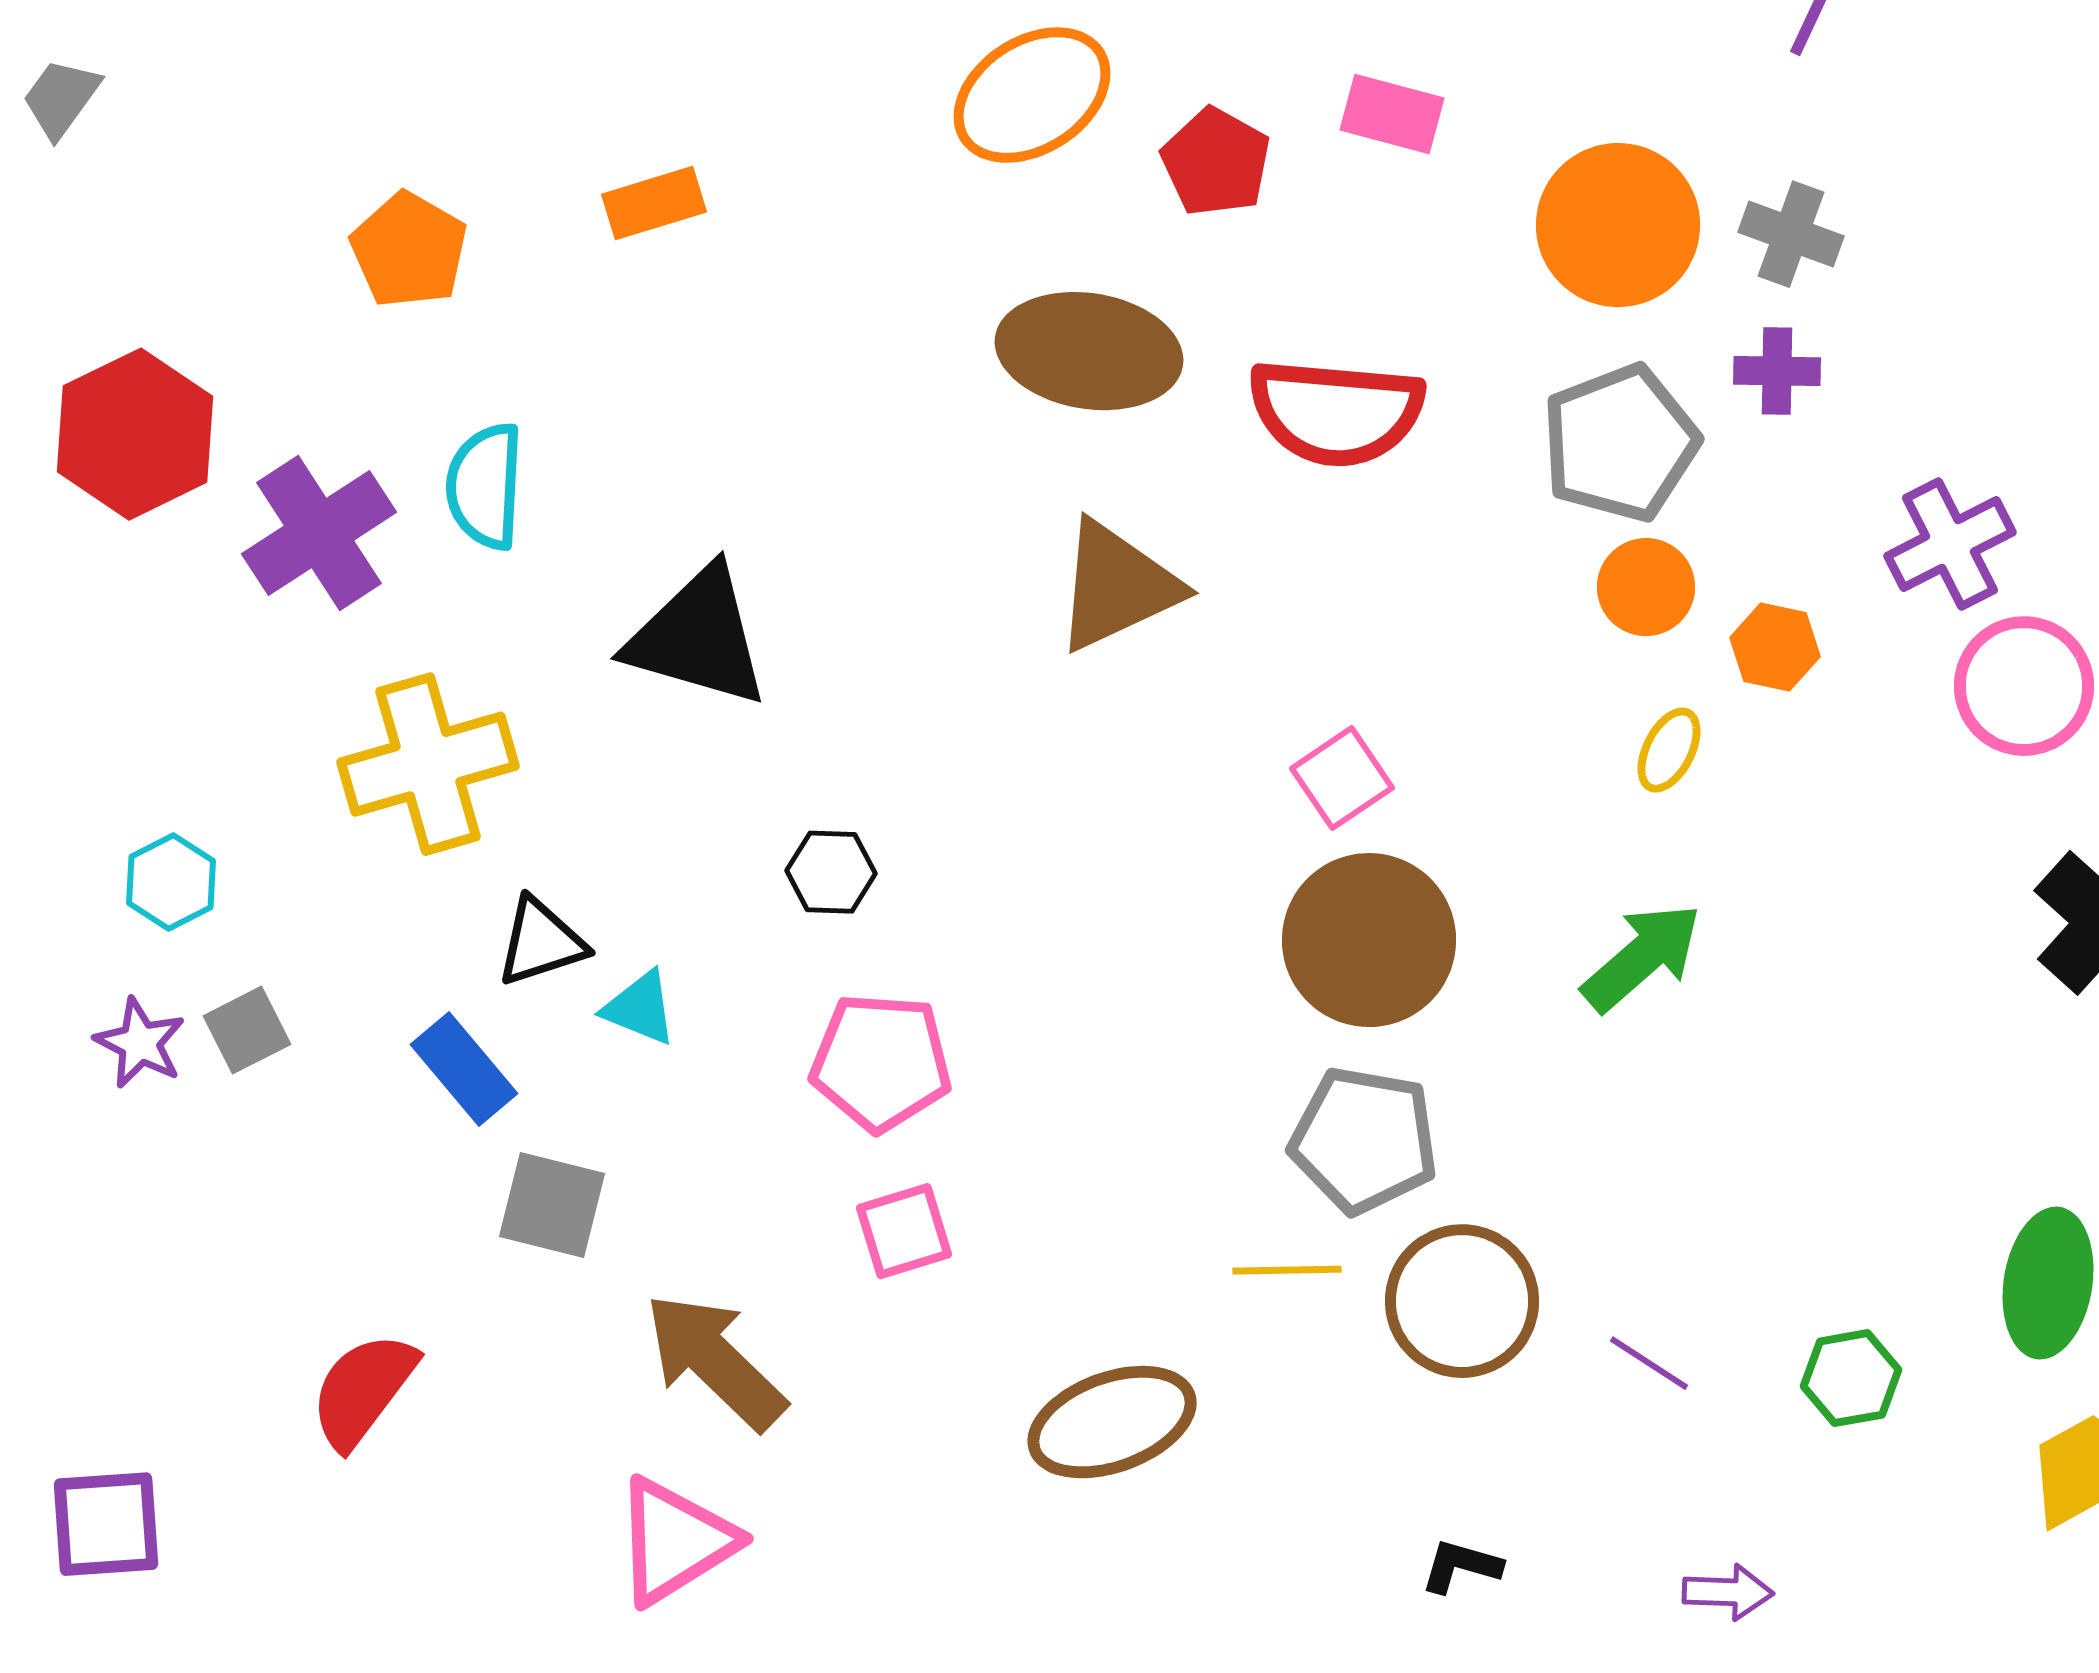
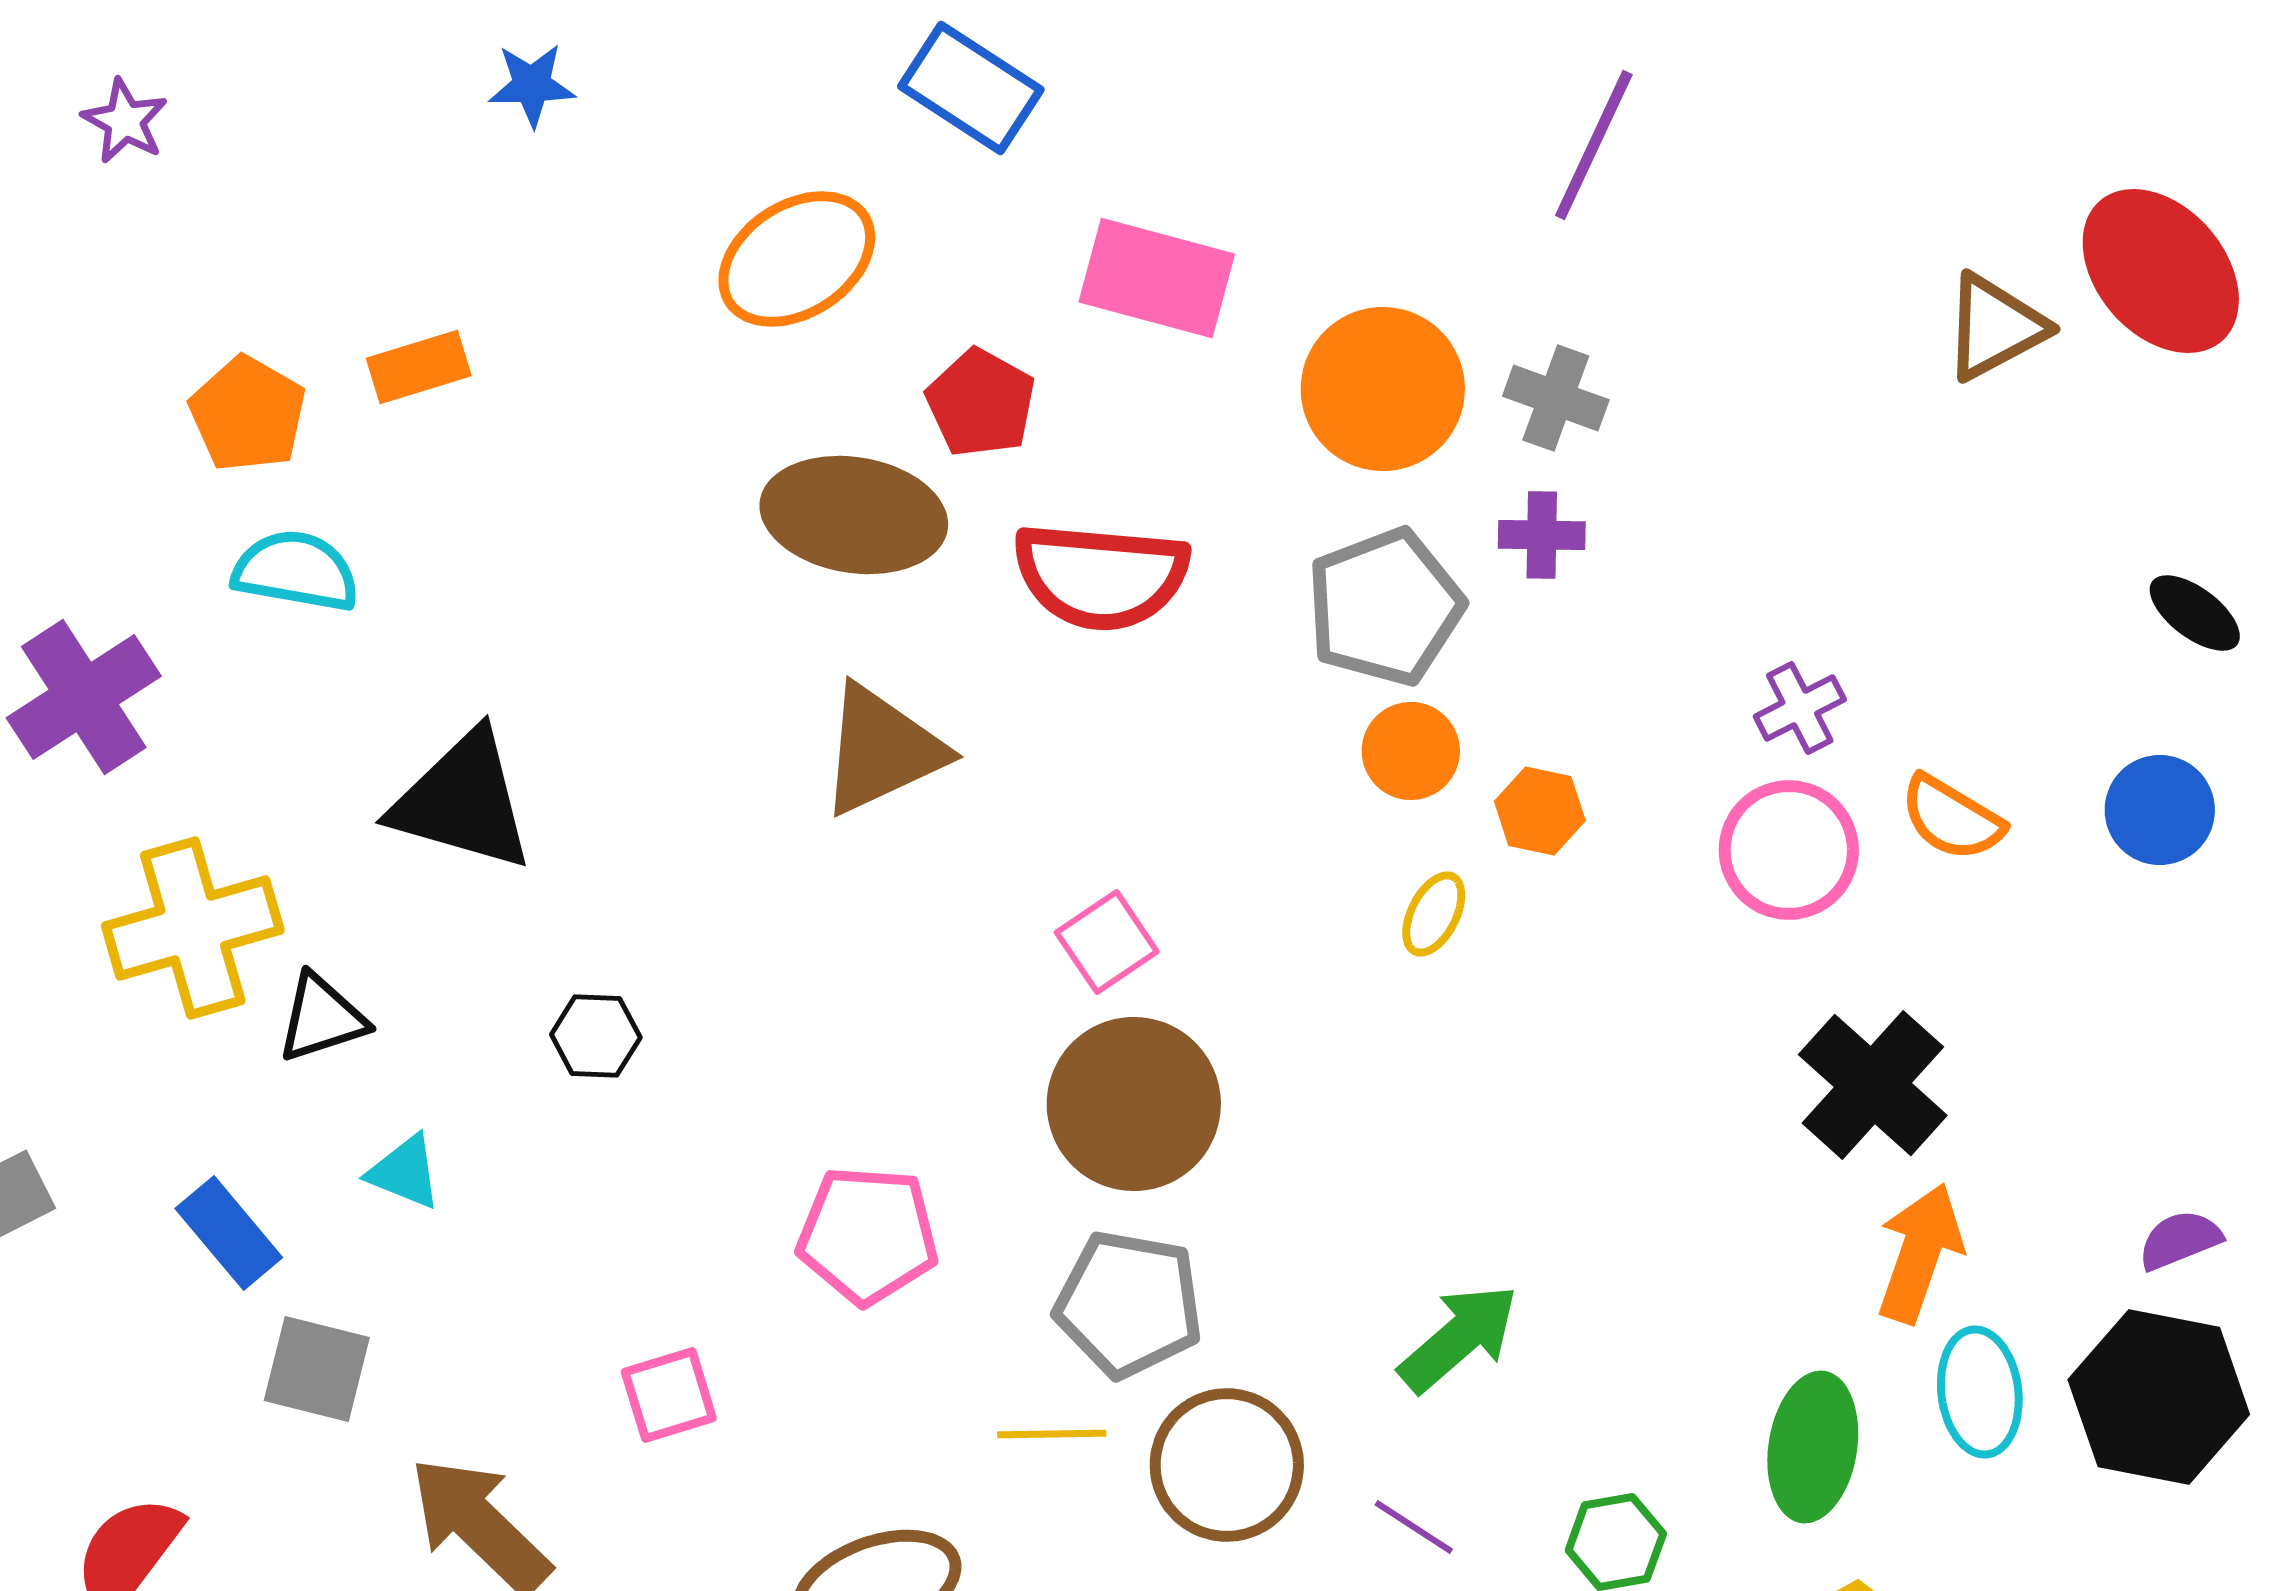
pink rectangle: (1392, 114) -> (1157, 278), size x1.5
red pentagon: (1216, 162) -> (981, 403), moved
orange pentagon: (409, 250) -> (248, 414), moved
cyan semicircle: (485, 486) -> (296, 571), moved, turned 97
purple cross: (1950, 544) -> (1800, 708), moved, size x0.7
black triangle: (541, 942) -> (322, 1018), moved
green arrow: (1642, 957) -> (1459, 1338), moved
pink pentagon: (881, 1062) -> (868, 1235), moved

